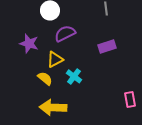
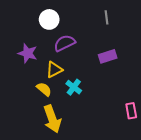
yellow arrow: (53, 107) -> (52, 119), turned -112

